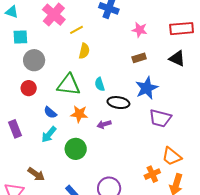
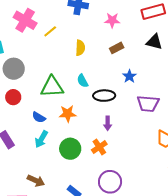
yellow semicircle: (84, 51) -> (80, 48), moved
blue star: (147, 88) -> (129, 76), size x0.6
purple arrow: (104, 124) -> (108, 123), moved, turned -64
orange cross: (152, 174) -> (99, 147), moved

